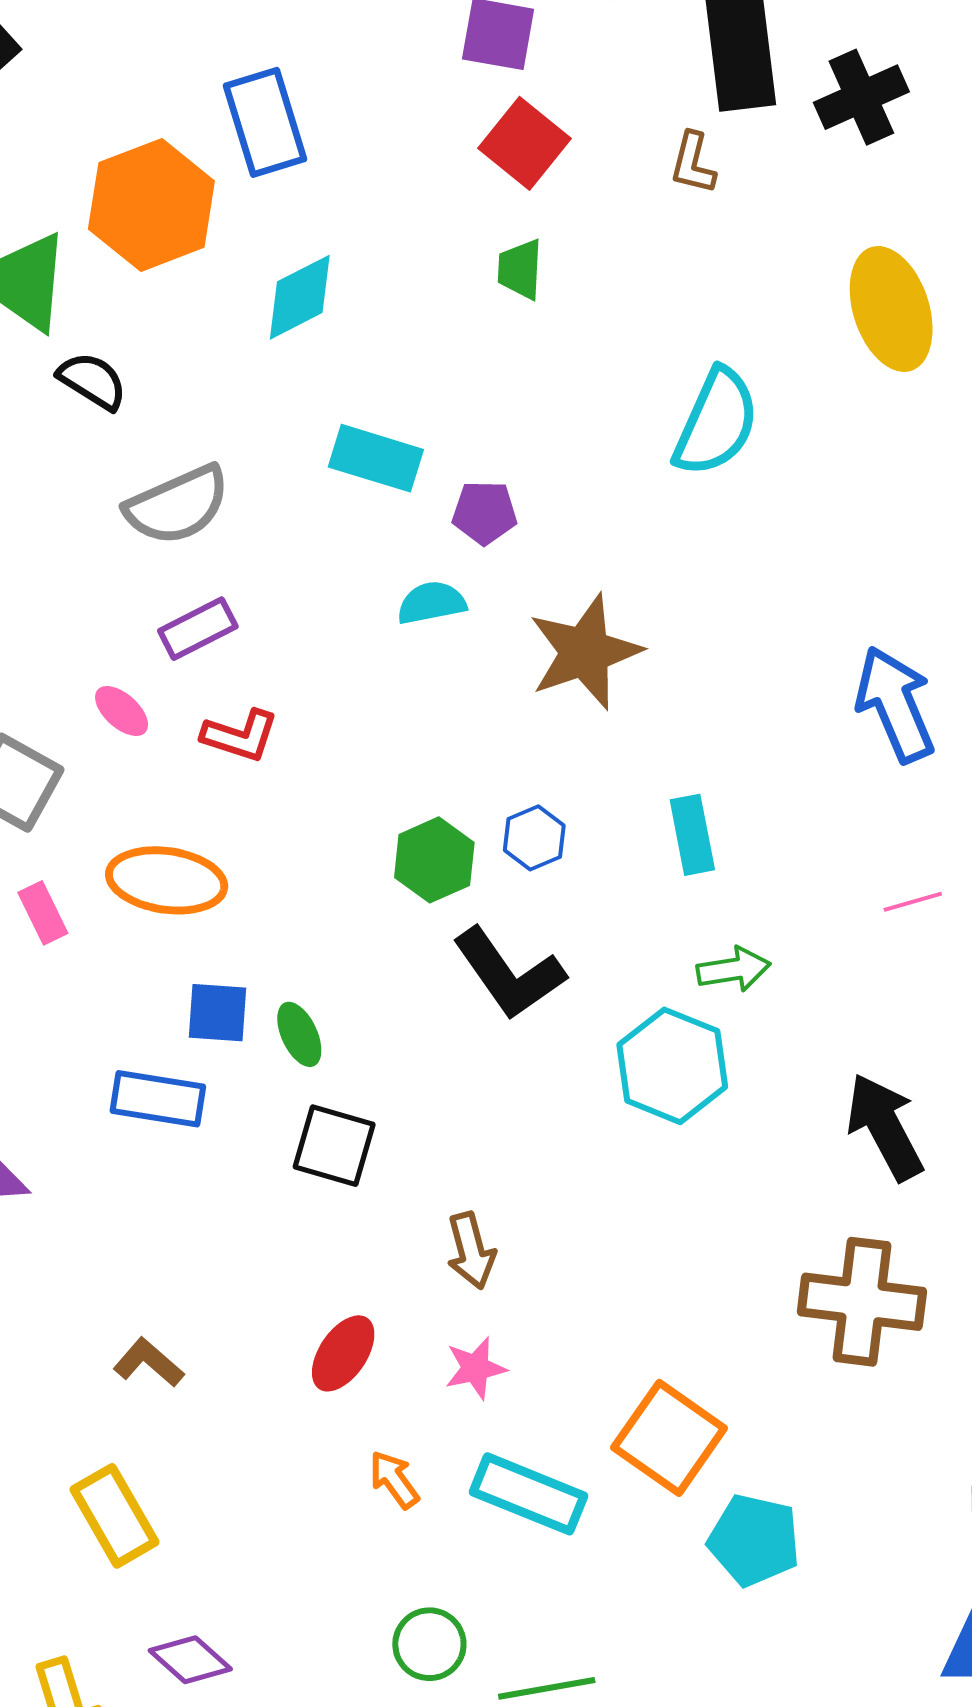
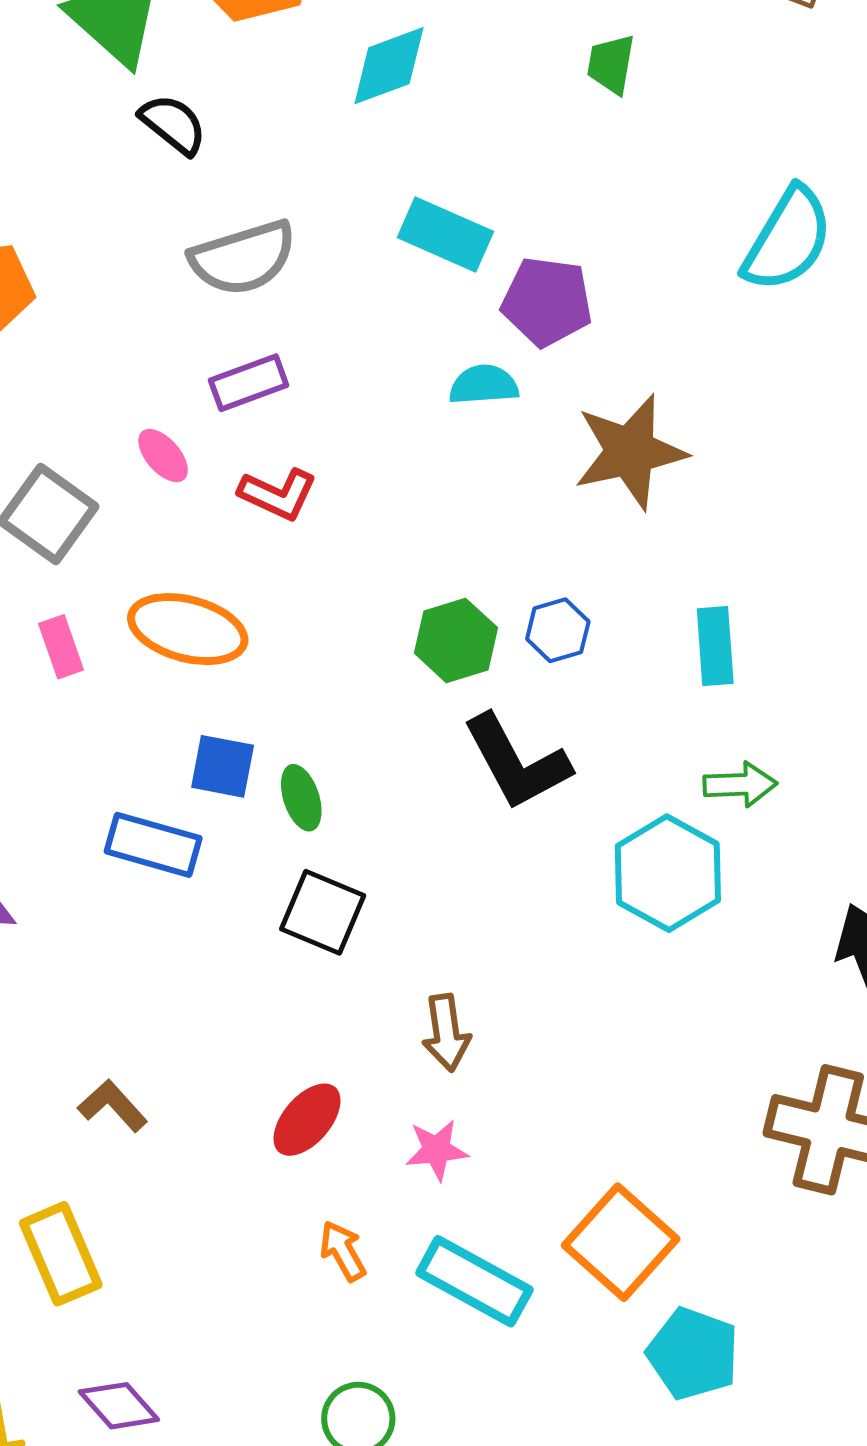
purple pentagon: (484, 513) -> (547, 301), size x1.4

